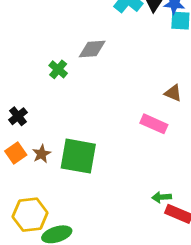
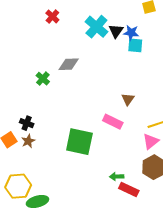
brown triangle: (173, 93) -> (128, 99), turned 40
black cross: (18, 116) -> (27, 123), moved, turned -32
green square: (78, 156) -> (79, 142), moved

